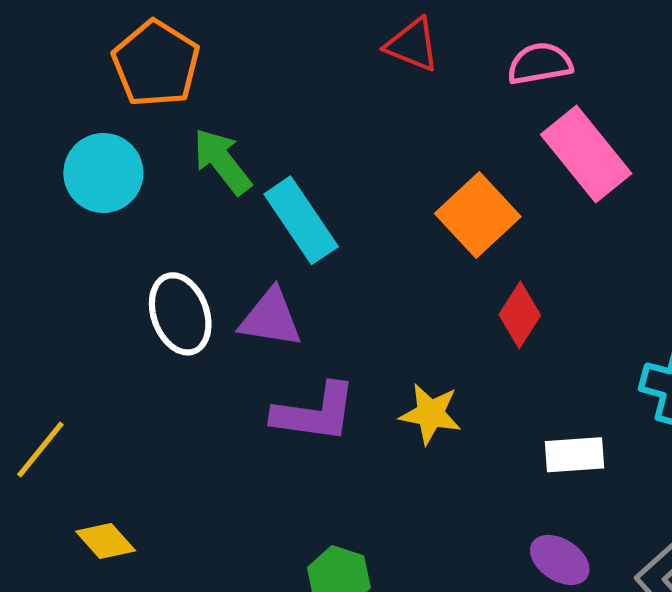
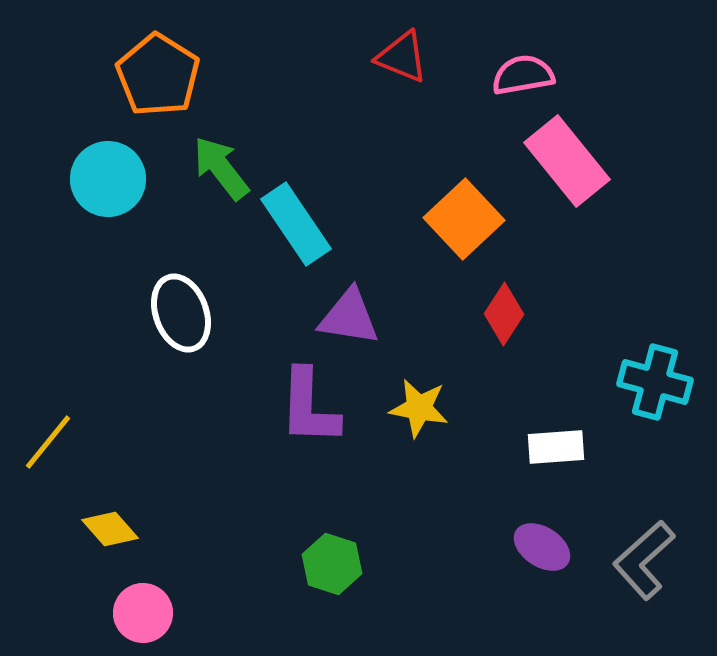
purple triangle: (271, 318) -> (349, 317), moved
purple L-shape: (315, 413) -> (309, 407), turned 84

